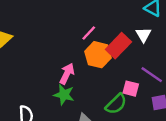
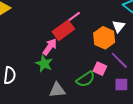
red rectangle: (118, 46) -> (63, 30), moved
orange hexagon: (98, 55) -> (104, 38), moved

